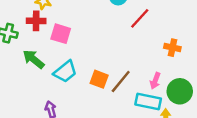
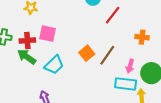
red cross: (36, 21) -> (27, 41), moved
orange square: (99, 79) -> (87, 53), moved, turned 35
brown line: (121, 82) -> (107, 55), moved

